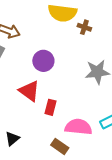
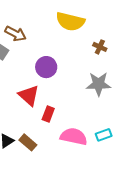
brown cross: (84, 27) -> (100, 47), moved
brown rectangle: (60, 146) -> (28, 142), moved

